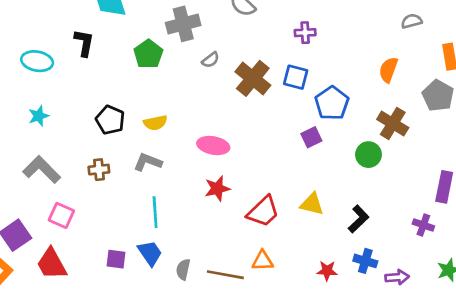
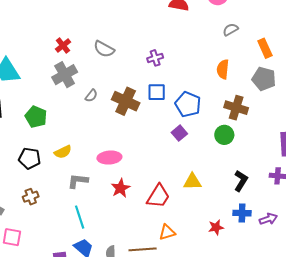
green pentagon: (148, 54) -> (36, 117), moved
gray L-shape: (148, 162) -> (78, 181), moved
black L-shape: (359, 219) -> (241, 181), moved

